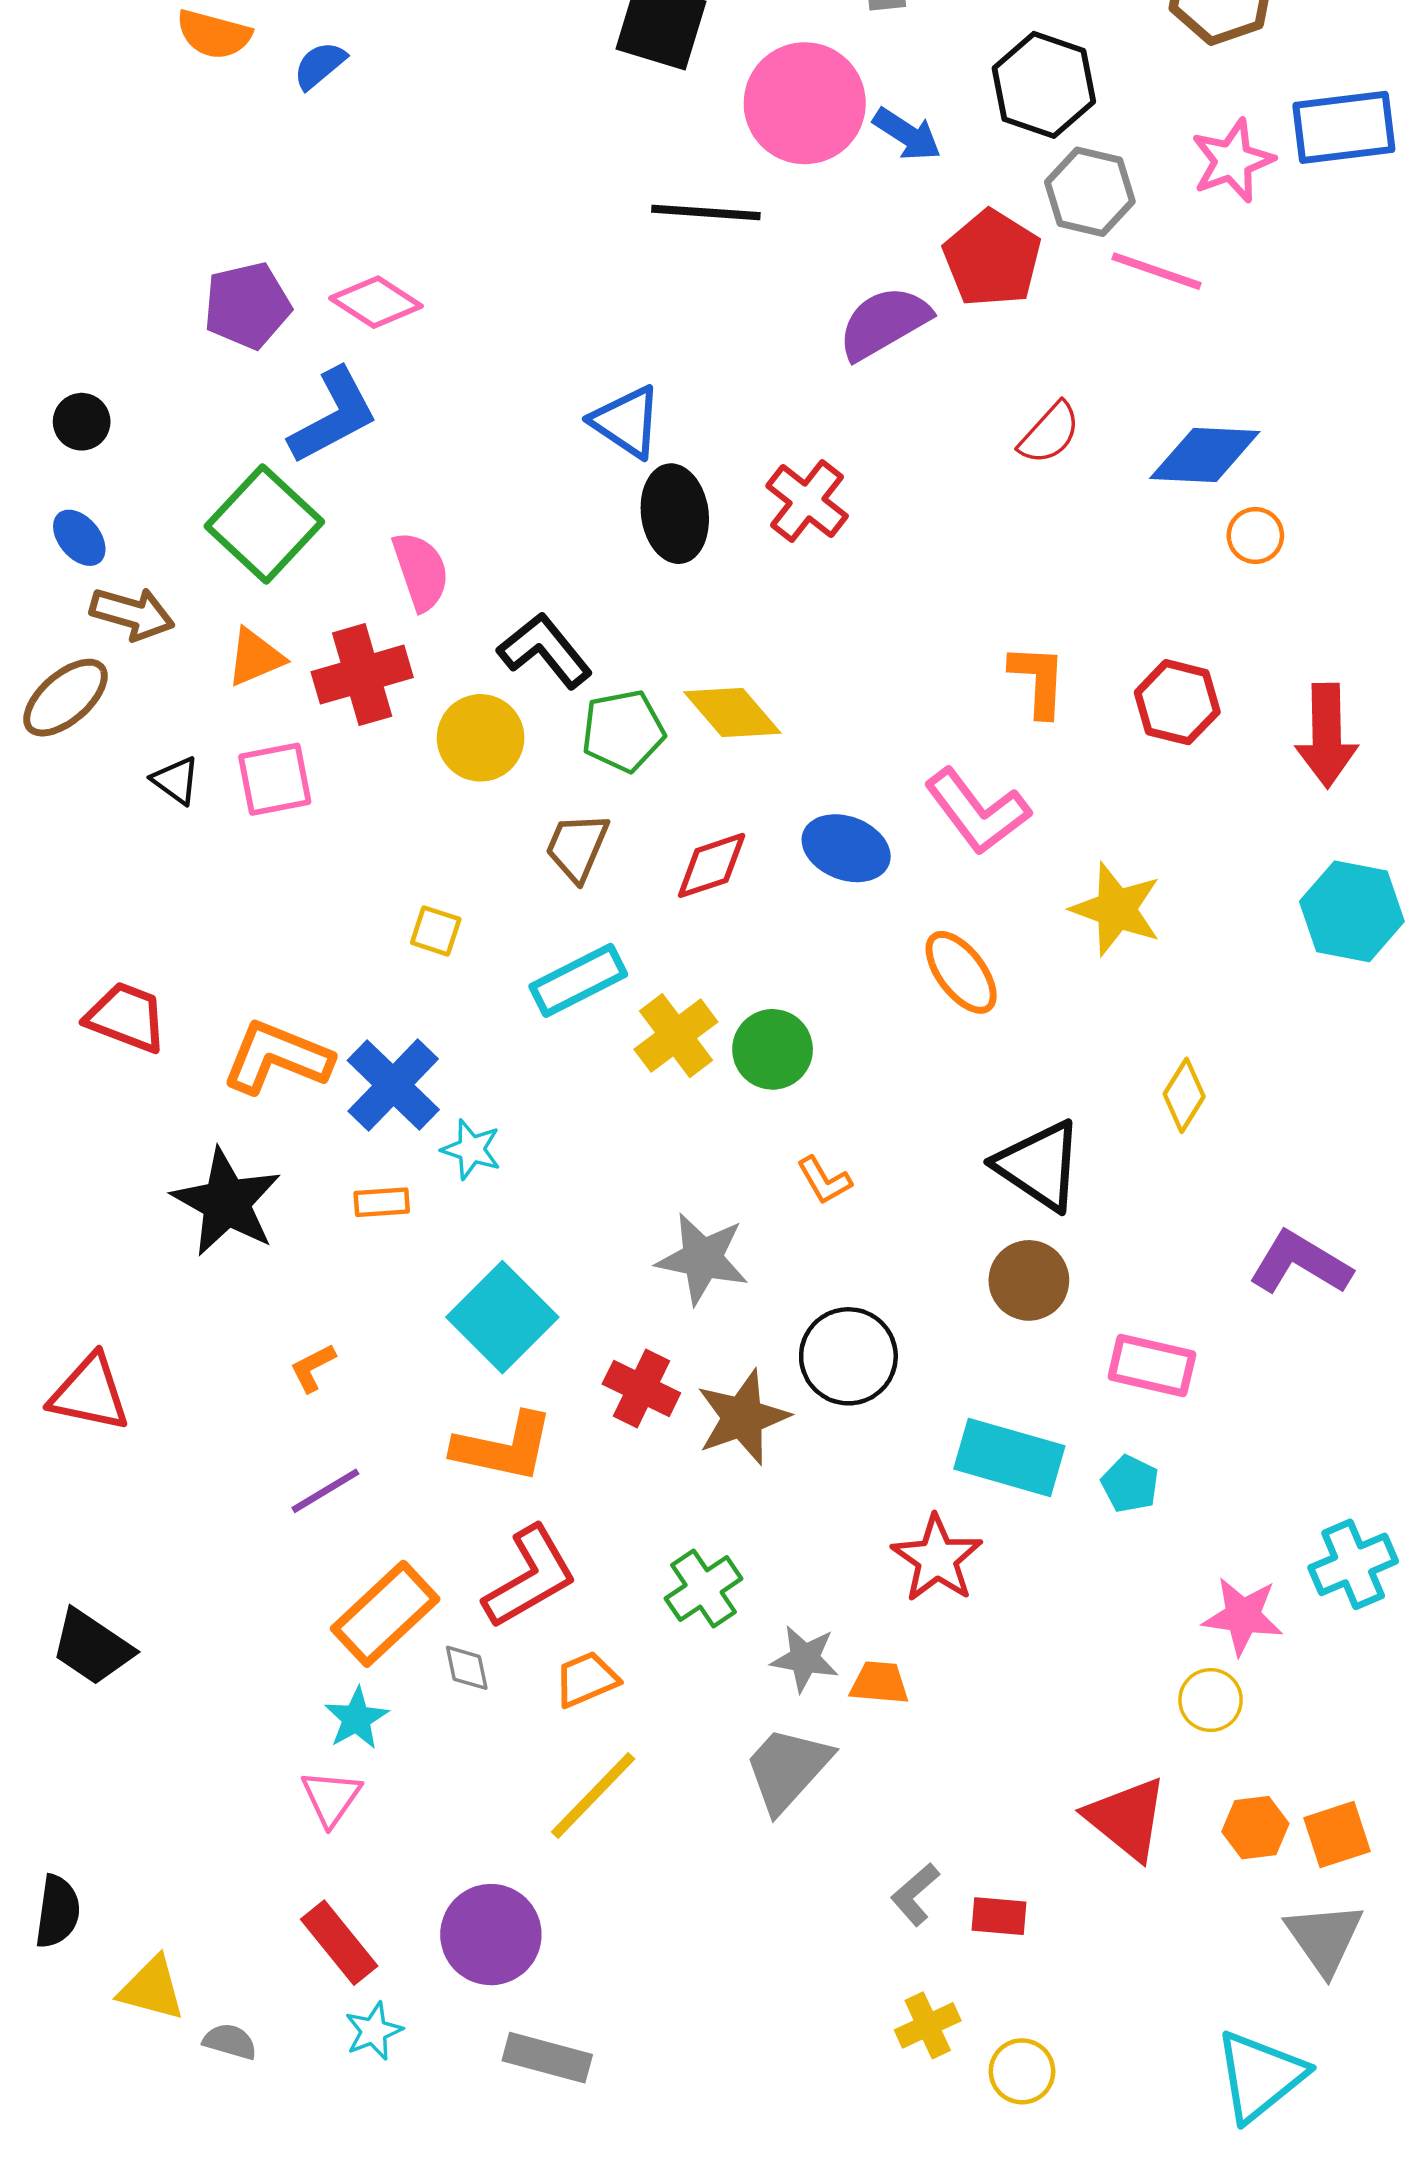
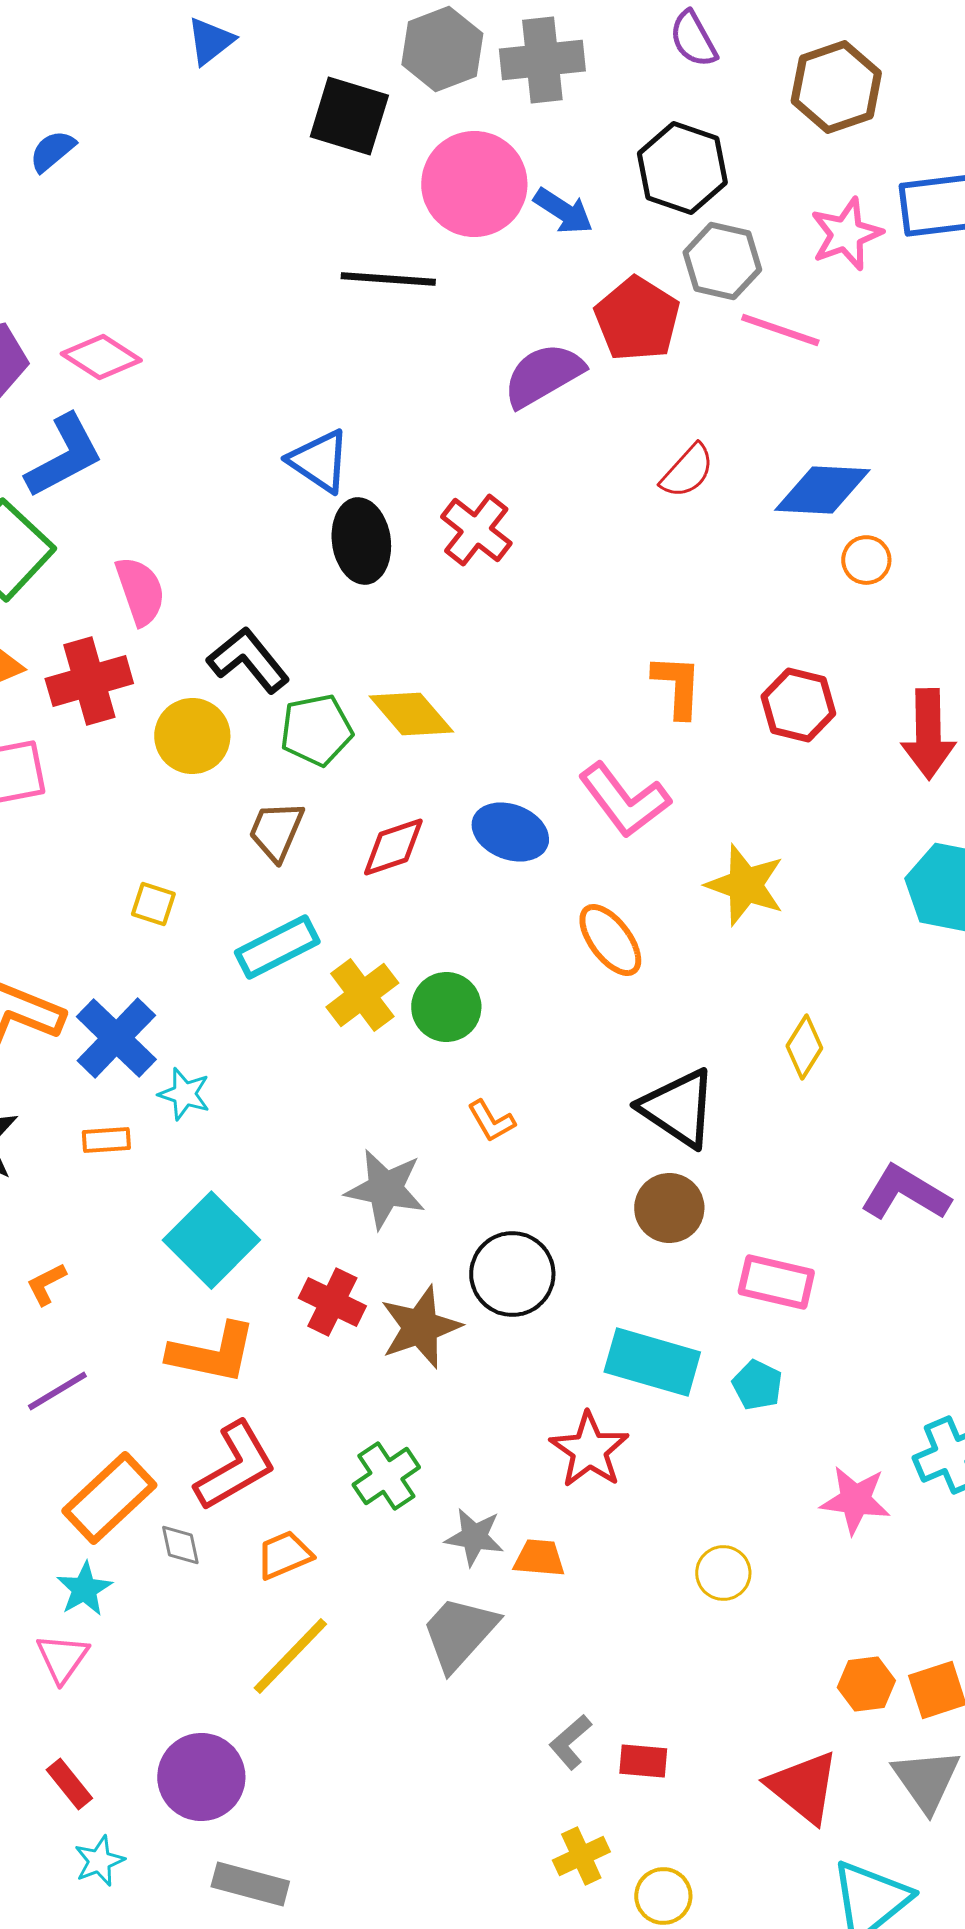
yellow circle: (1211, 1700) -> (723, 1573), moved
red triangle: (1127, 1818) -> (803, 1787), moved
red rectangle: (339, 1943) -> (69, 1784), size x0.7

